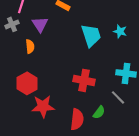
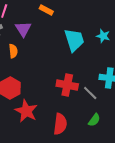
gray line: (118, 97) -> (90, 93), moved
red star: (43, 106) -> (26, 111), turned 30
green semicircle: (99, 112) -> (94, 120), moved

